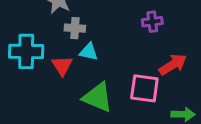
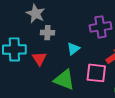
purple cross: (152, 22) -> (100, 27), size x1.5
cyan triangle: (89, 52) -> (73, 49), moved, turned -48

